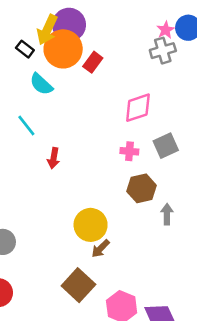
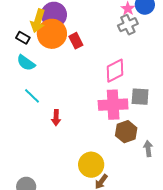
red rectangle: (93, 62) -> (76, 41), turned -56
cyan semicircle: (41, 84) -> (26, 63), moved
gray square: (166, 146) -> (140, 97), turned 36
pink cross: (129, 151) -> (113, 105), size x2.0

